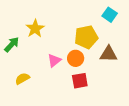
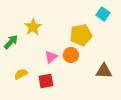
brown triangle: (109, 54) -> (104, 71), moved
red square: (80, 81) -> (46, 81), moved

